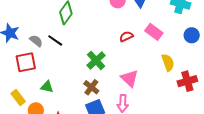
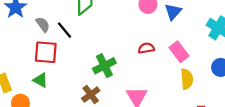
red square: (26, 62) -> (46, 52), moved
yellow semicircle: (168, 62) -> (187, 79), moved

